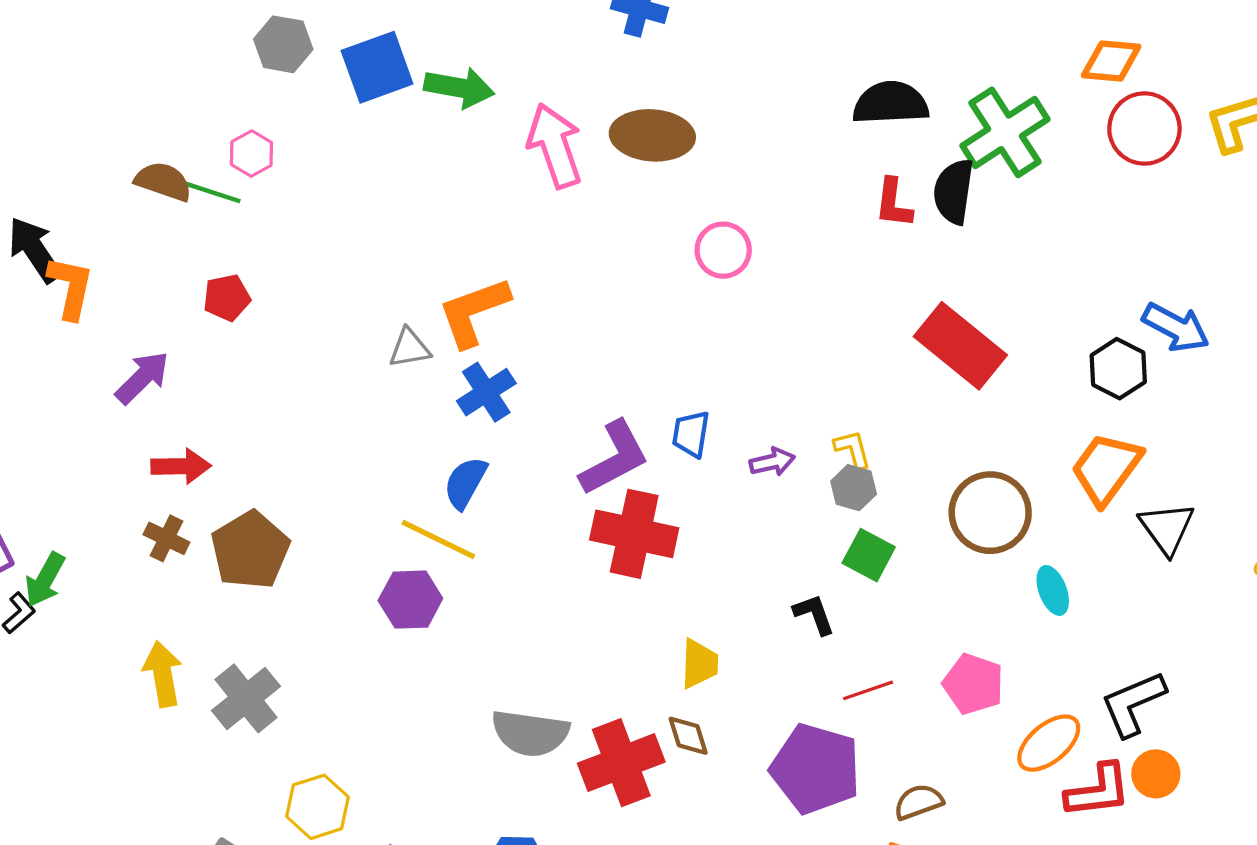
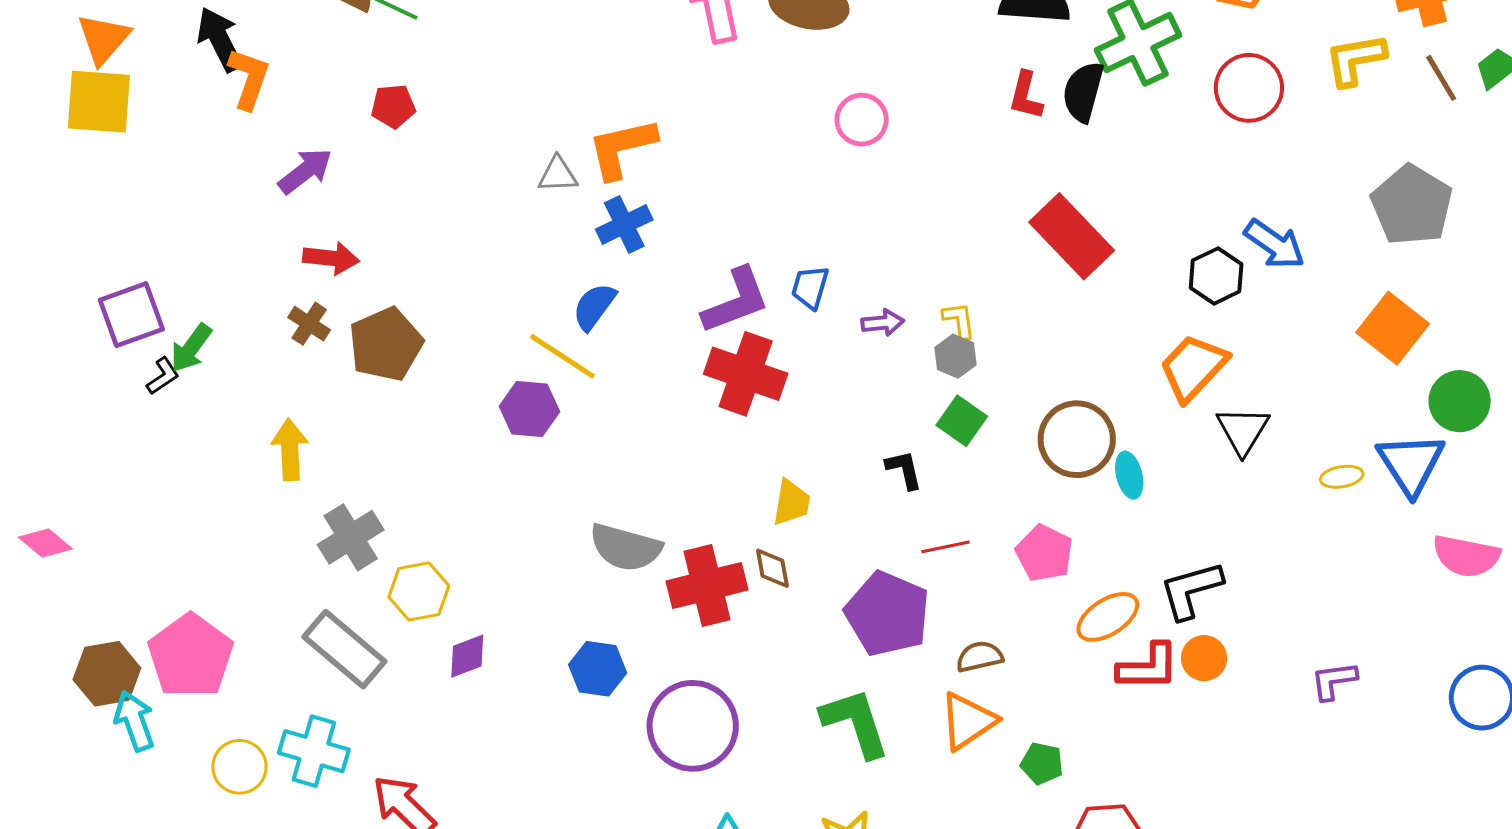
red circle: (1144, 129) -> (1249, 88), moved
brown circle: (990, 513) -> (1077, 439), moved
gray cross: (246, 698) -> (351, 537), moved

